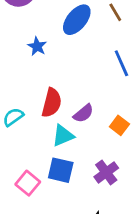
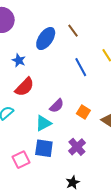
red semicircle: (52, 103) -> (25, 87), moved, turned 35
pink square: (28, 183) -> (21, 160), turned 30

